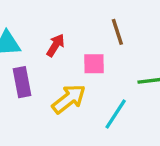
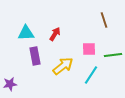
brown line: (117, 32) -> (104, 20), moved
pink square: (94, 64) -> (89, 49), moved

